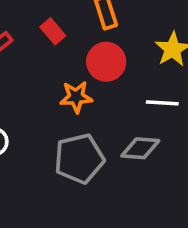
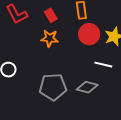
red circle: (106, 62) -> (89, 34), moved
orange star: (76, 97) -> (50, 38), moved

